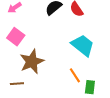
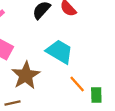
cyan trapezoid: (83, 45) -> (59, 52), moved

